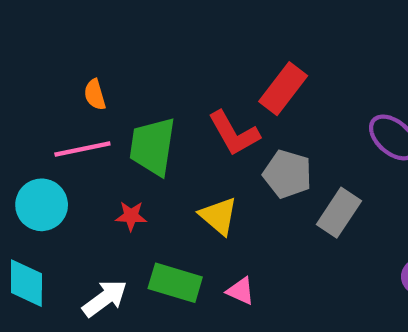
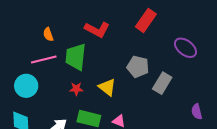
red rectangle: (283, 89) -> (146, 20), moved
red L-shape: (234, 133) -> (97, 29), moved, turned -30
red star: (131, 216) -> (76, 89), moved

